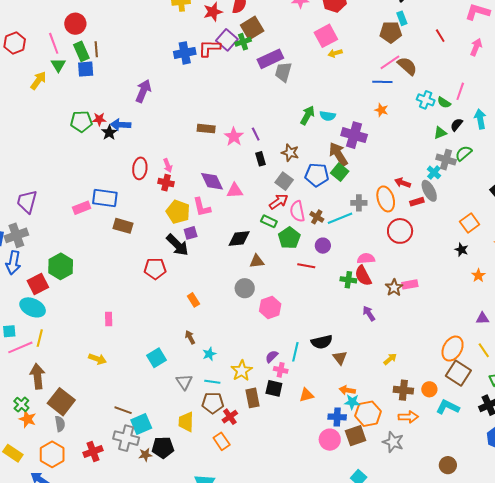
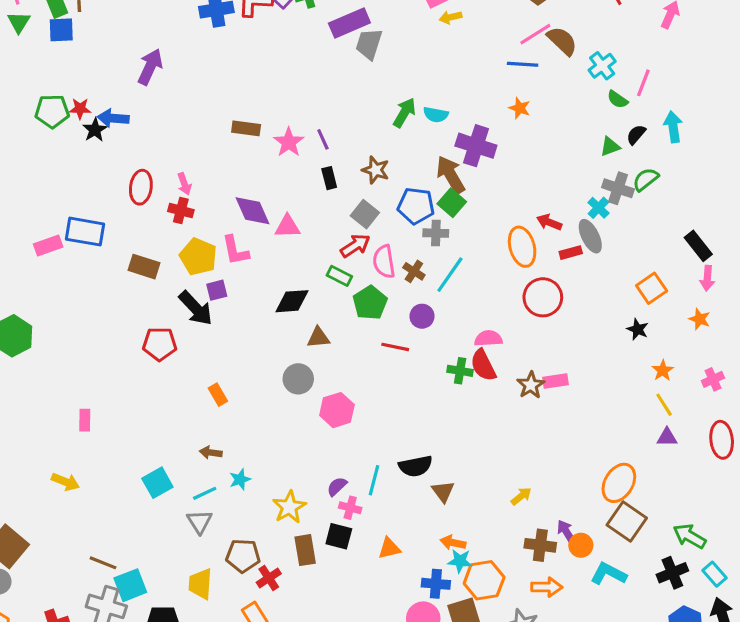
cyan cross: (426, 100) -> (602, 66), moved, turned 30
gray cross: (359, 203) -> (436, 233), moved
cyan line: (340, 218) -> (450, 275), turned -35
brown rectangle: (123, 226) -> (144, 267), moved
purple arrow: (369, 313) -> (566, 532), moved
brown arrow: (190, 337) -> (211, 453), turned -56
yellow line: (484, 350) -> (664, 405), moved
cyan line: (212, 382) -> (205, 493), moved, turned -35

